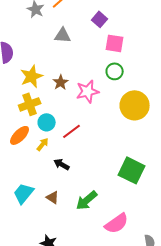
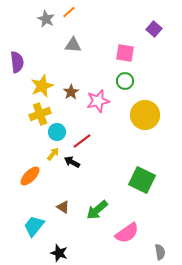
purple square: (100, 19) -> (154, 29), moved
orange ellipse: (20, 135) -> (30, 176), moved
black arrow: (62, 164) -> (72, 162), moved
cyan trapezoid: (24, 193) -> (34, 226), moved

